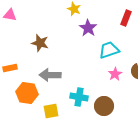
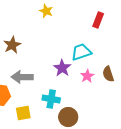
purple star: (88, 28) -> (62, 68), moved
brown star: (40, 43) -> (12, 45), turned 30
brown circle: (104, 106) -> (68, 117), moved

